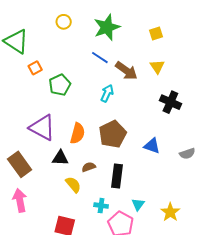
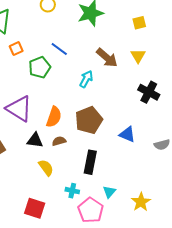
blue line: (100, 58) -> (59, 49), moved
brown semicircle: (89, 167) -> (59, 141), moved

